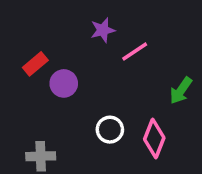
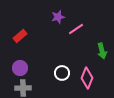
purple circle: (64, 83) -> (20, 68), moved
green arrow: (181, 91) -> (102, 51), turned -49

